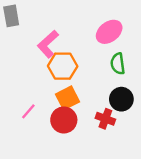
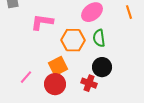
pink L-shape: (48, 44) -> (42, 22), turned 50
orange hexagon: (63, 66) -> (73, 40), moved

